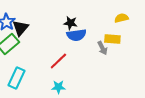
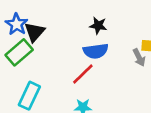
blue semicircle: (76, 35) -> (96, 51), moved

